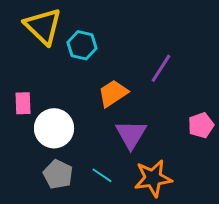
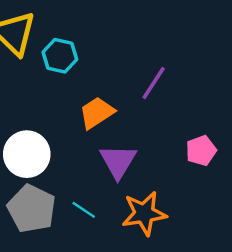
gray pentagon: (58, 174) -> (31, 209), size x1.4

